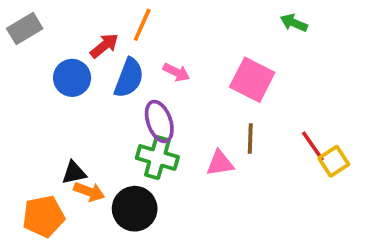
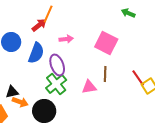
red arrow: (104, 46) -> (39, 25), moved
pink arrow: (176, 72) -> (66, 39), turned -32
blue semicircle: (129, 78) -> (36, 53), moved
green cross: (157, 157) -> (56, 84), turned 35

